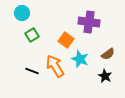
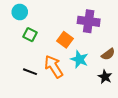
green square: (32, 35) -> (30, 35), turned -32

